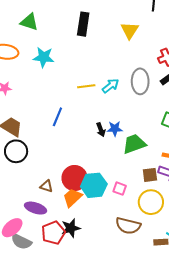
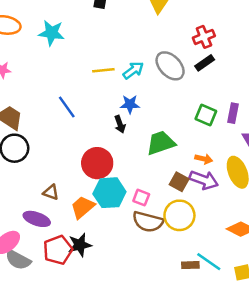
gray ellipse: (140, 81) -> (170, 66), turned -45
blue line: (57, 117) -> (67, 107), turned -60
blue star: (115, 129) -> (130, 104), moved
brown square: (150, 175) -> (179, 182), turned 35
red circle: (75, 178) -> (97, 163), moved
brown semicircle: (128, 226) -> (148, 222), moved

